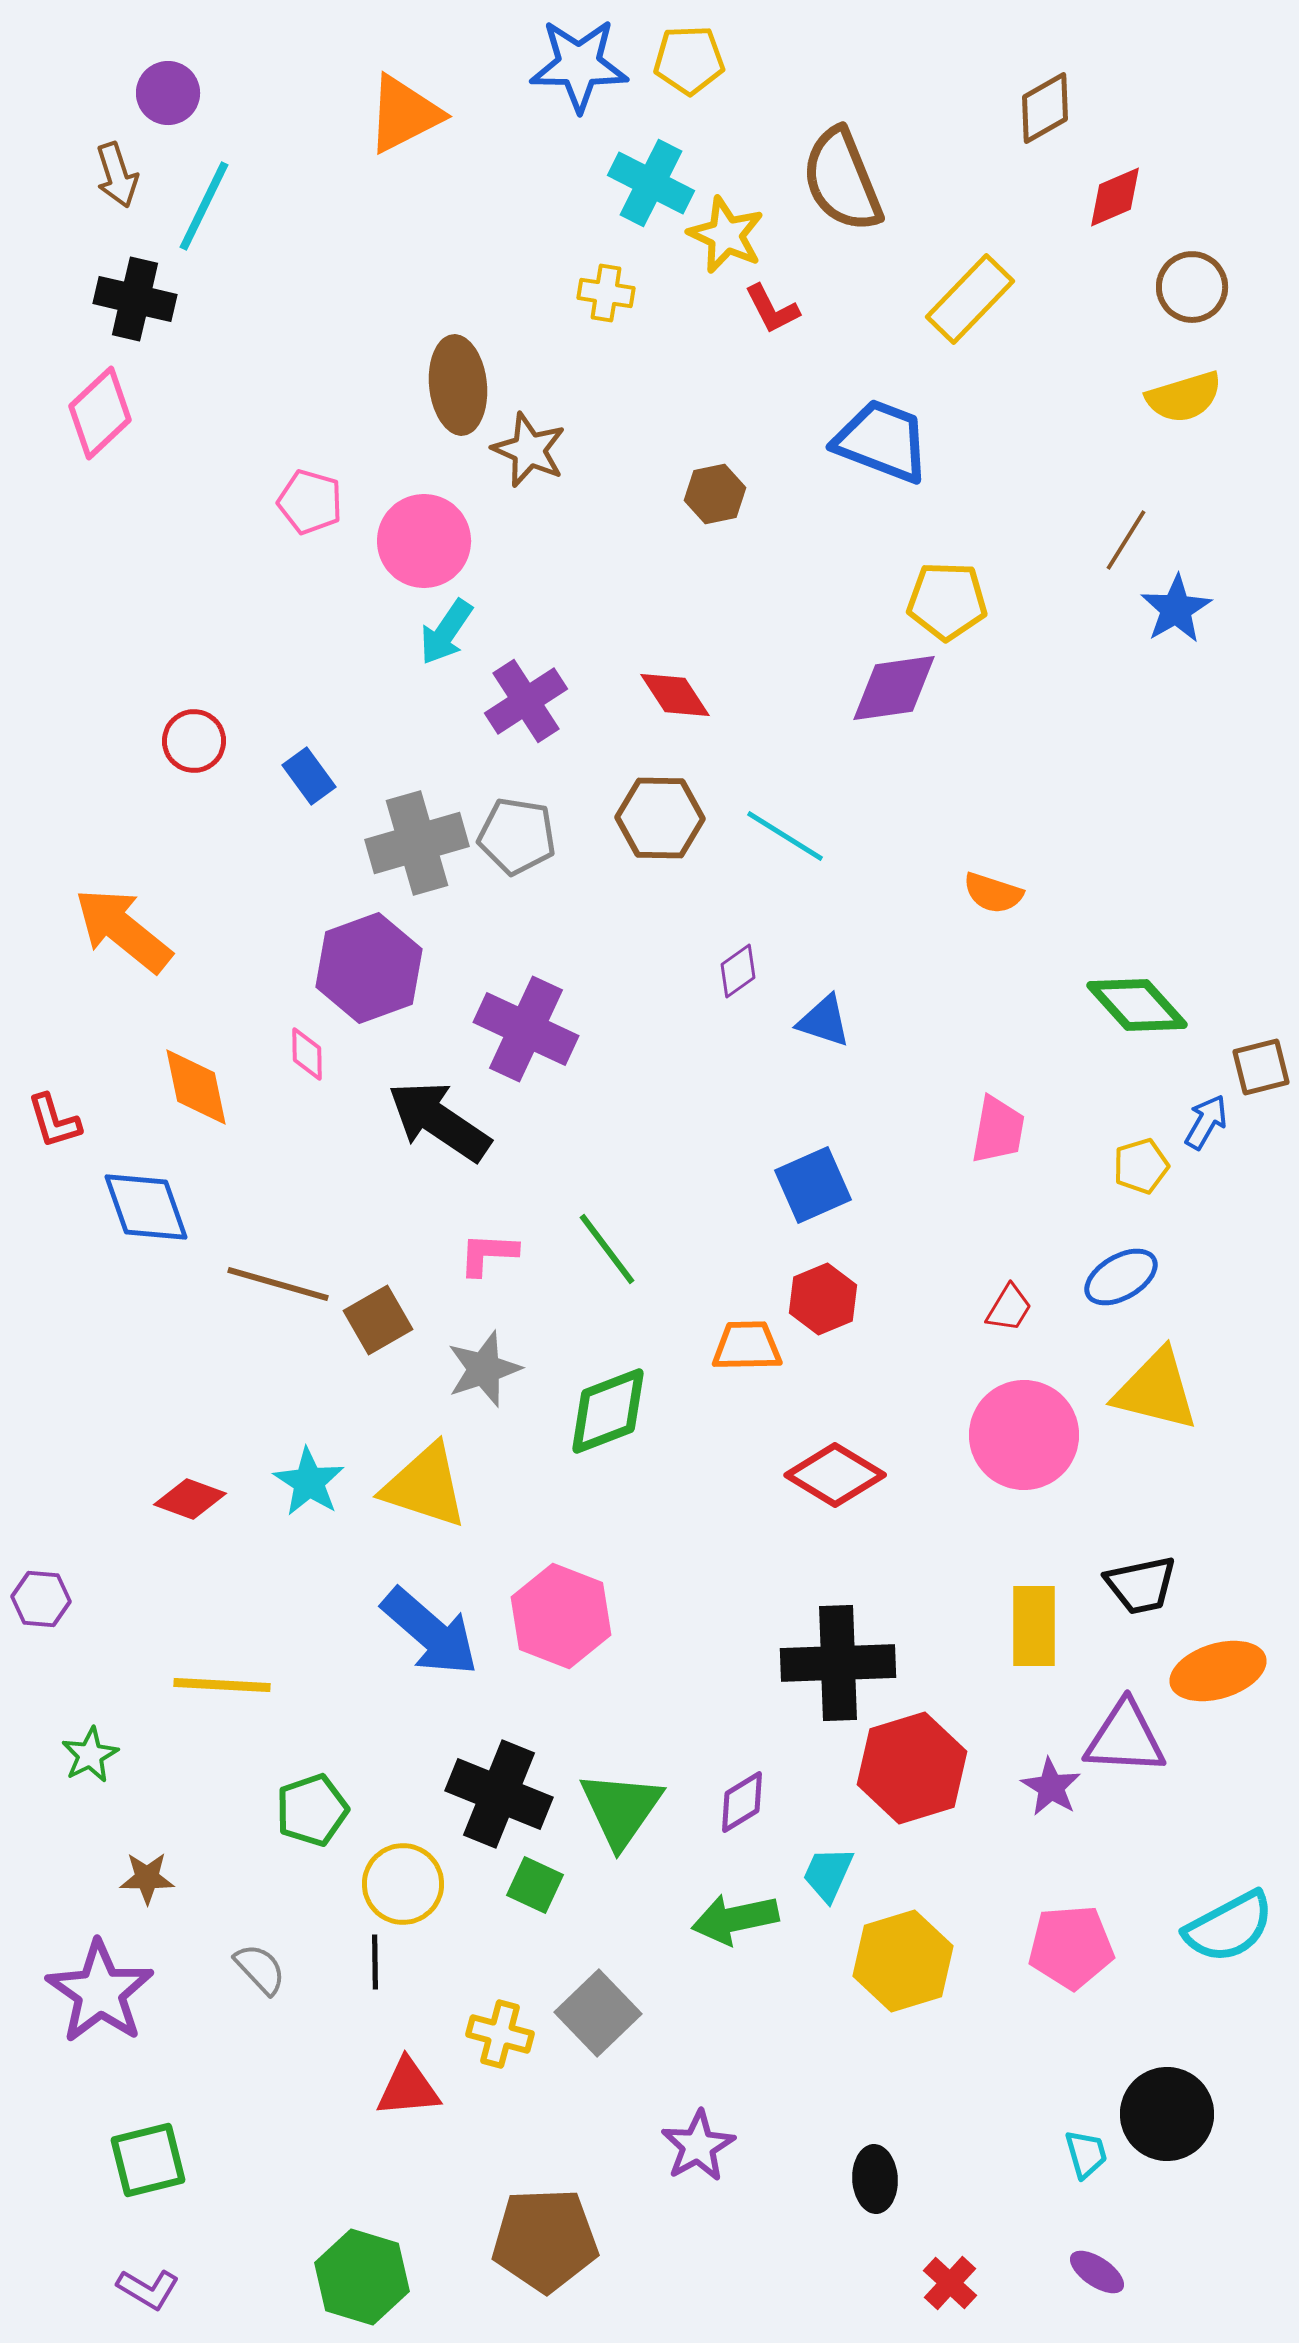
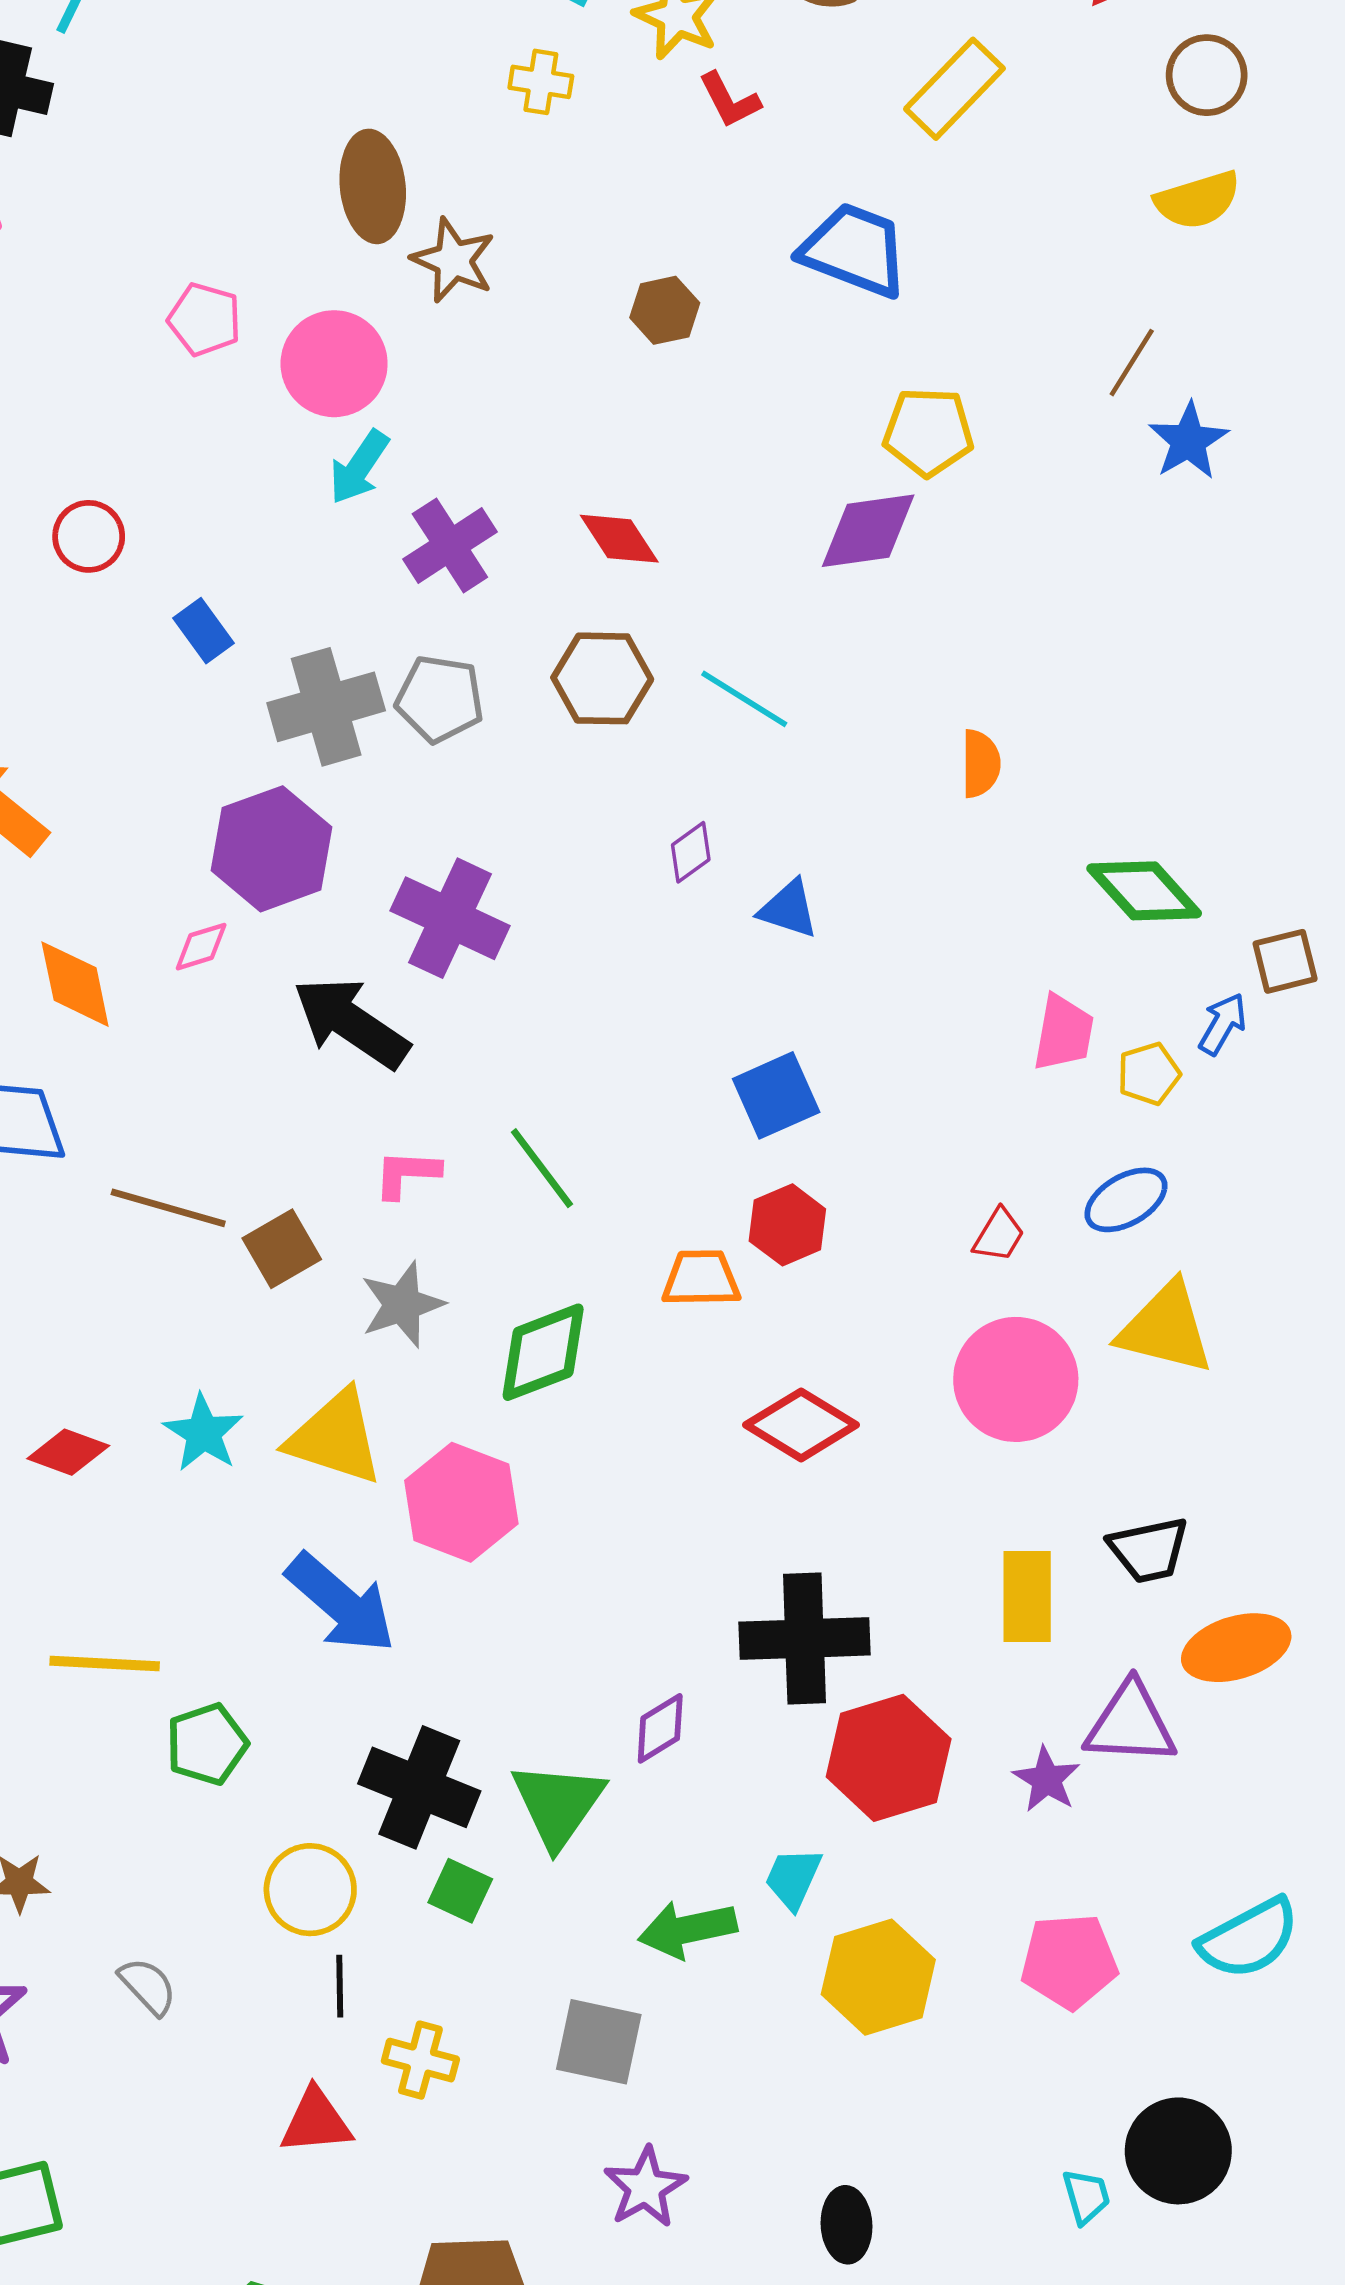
red circle: (194, 741) -> (89, 536), moved
orange semicircle: (993, 893) -> (981, 764), turned -108
pink diamond: (307, 1054) -> (201, 947), turned 74
pink trapezoid: (998, 1130) -> (1064, 1033), moved
pink hexagon: (561, 1616) -> (461, 1502), moved
purple diamond: (742, 1802) -> (660, 1728), moved
green pentagon: (312, 1810) -> (207, 1744), moved
black line: (375, 1962) -> (340, 1986), moved
gray square: (598, 2013) -> (599, 2042), moved, turned -34

